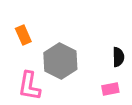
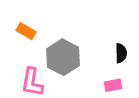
orange rectangle: (23, 35) -> (26, 31), turned -36

